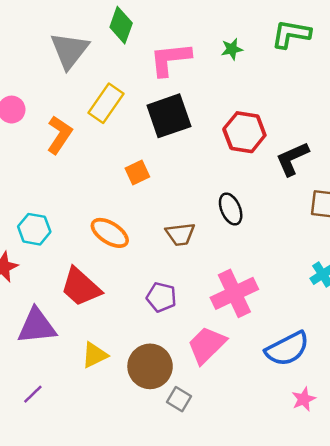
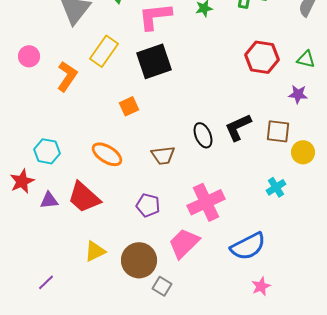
red hexagon: (244, 132) -> (262, 57), moved
black L-shape: (292, 159) -> (238, 127), moved
purple triangle: (37, 326) -> (49, 200), moved, size x0.6

